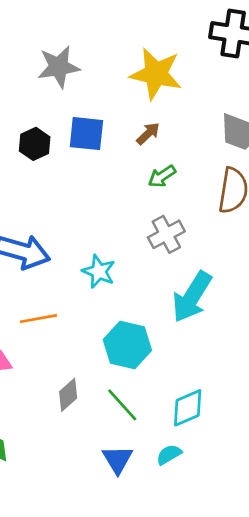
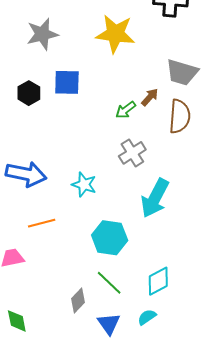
brown arrow: (148, 134) -> (150, 97), moved
gray diamond: (68, 395) -> (78, 300), moved

